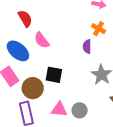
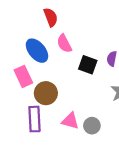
black square: (54, 75) -> (88, 65), moved

